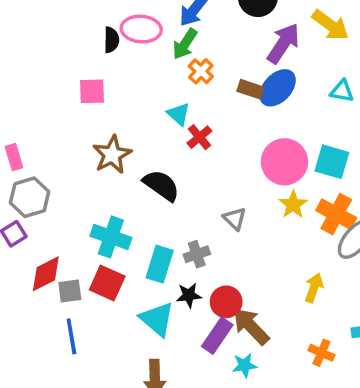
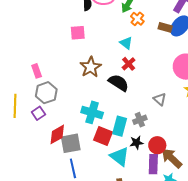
red cross: (199, 137) -> (129, 64), moved
red square: (107, 283) -> (103, 136), moved
gray square: (70, 291) -> (71, 143), size x1.5
purple rectangle: (217, 336) -> (153, 164), turned -30

